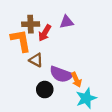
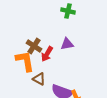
brown cross: (31, 24) -> (34, 46), turned 35

